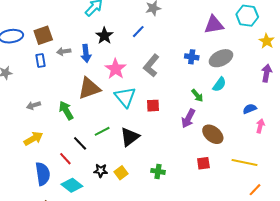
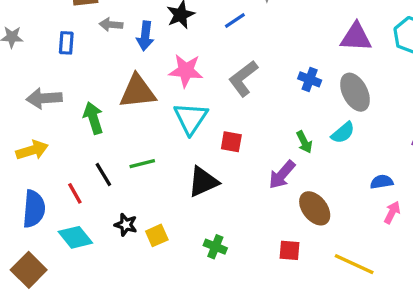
gray ellipse: (221, 58) -> (355, 92), turned 75
blue rectangle: (40, 61) -> (66, 43), moved
pink star: (115, 69) -> (186, 71), turned 30
gray arrow: (33, 105) -> (44, 98), size x1.5
black triangle: (130, 137) -> (203, 182), moved

